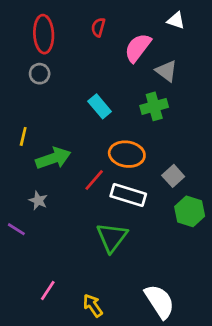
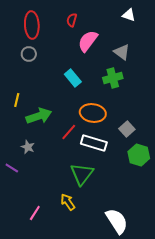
pink semicircle: (138, 48) -> (88, 41), moved
yellow arrow: (93, 306) -> (68, 202), moved

